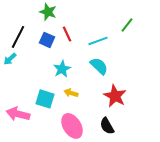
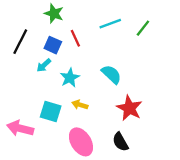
cyan line: (98, 41) -> (110, 24), moved
cyan arrow: (10, 59) -> (44, 65), moved

